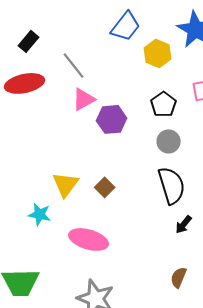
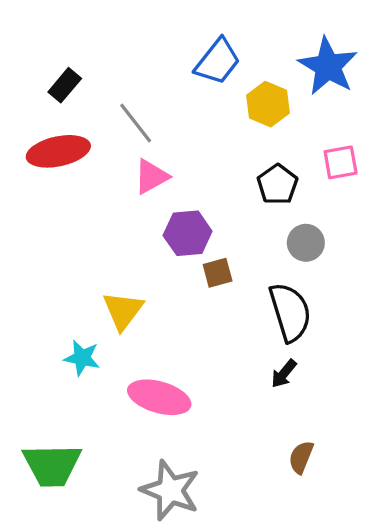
purple hexagon: (112, 119) -> (188, 233), moved
gray circle: (169, 141) -> (306, 243), moved
brown square: (105, 187) -> (218, 273), moved, turned 30
black arrow: (184, 224) -> (284, 374), moved

